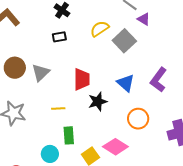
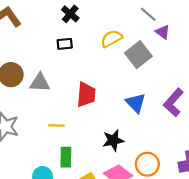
gray triangle: (41, 72) -> (40, 83), turned 42
black star: (98, 102) -> (113, 140), moved
orange circle: (138, 119) -> (147, 164), moved

